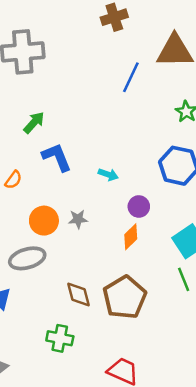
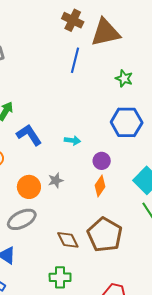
brown cross: (114, 17) -> (73, 20), moved, turned -35

